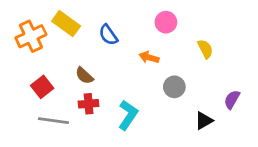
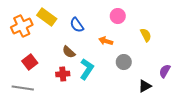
brown semicircle: (84, 76) -> (69, 52), moved
cyan L-shape: (128, 115) -> (87, 69), moved
gray line: (53, 121) -> (23, 88), moved

